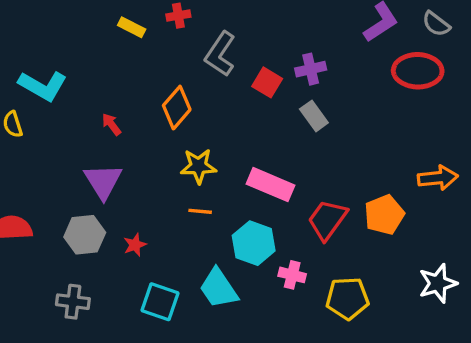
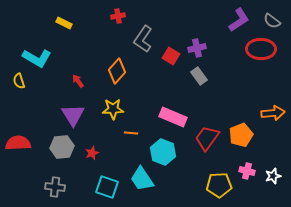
yellow rectangle: (132, 27) -> (64, 23), moved
yellow star: (198, 166) -> (113, 109), moved
pink cross: (292, 275) -> (247, 171), moved
white star: (438, 283) -> (273, 176), size x0.7

